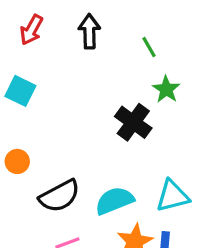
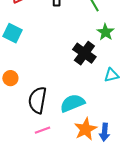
black semicircle: (60, 196) -> (37, 100), turned 128
cyan triangle: (172, 196) -> (111, 75), moved, size x0.7

